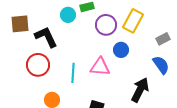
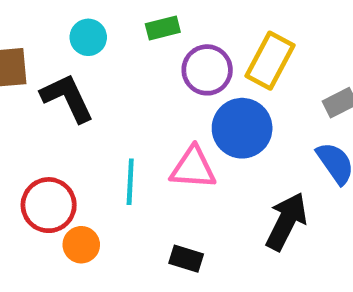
cyan circle: (68, 15) -> (88, 37), moved
blue circle: (121, 50) -> (242, 128), size x1.6
red circle: (38, 65) -> (49, 205), moved

